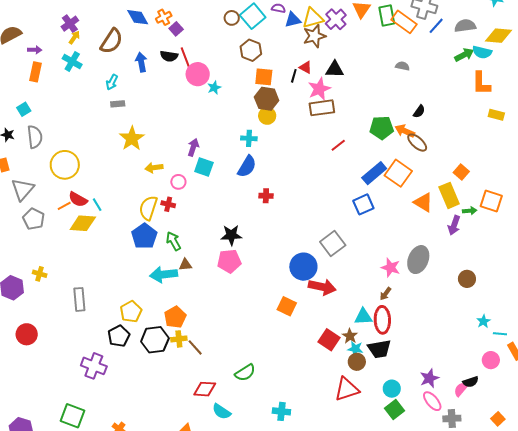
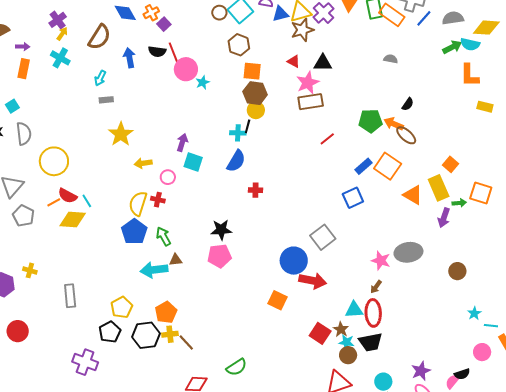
black line: (294, 76) -> (248, 126), moved
blue rectangle: (374, 173) -> (364, 166), size x0.7
gray ellipse: (418, 260) -> (408, 252), turned 60

